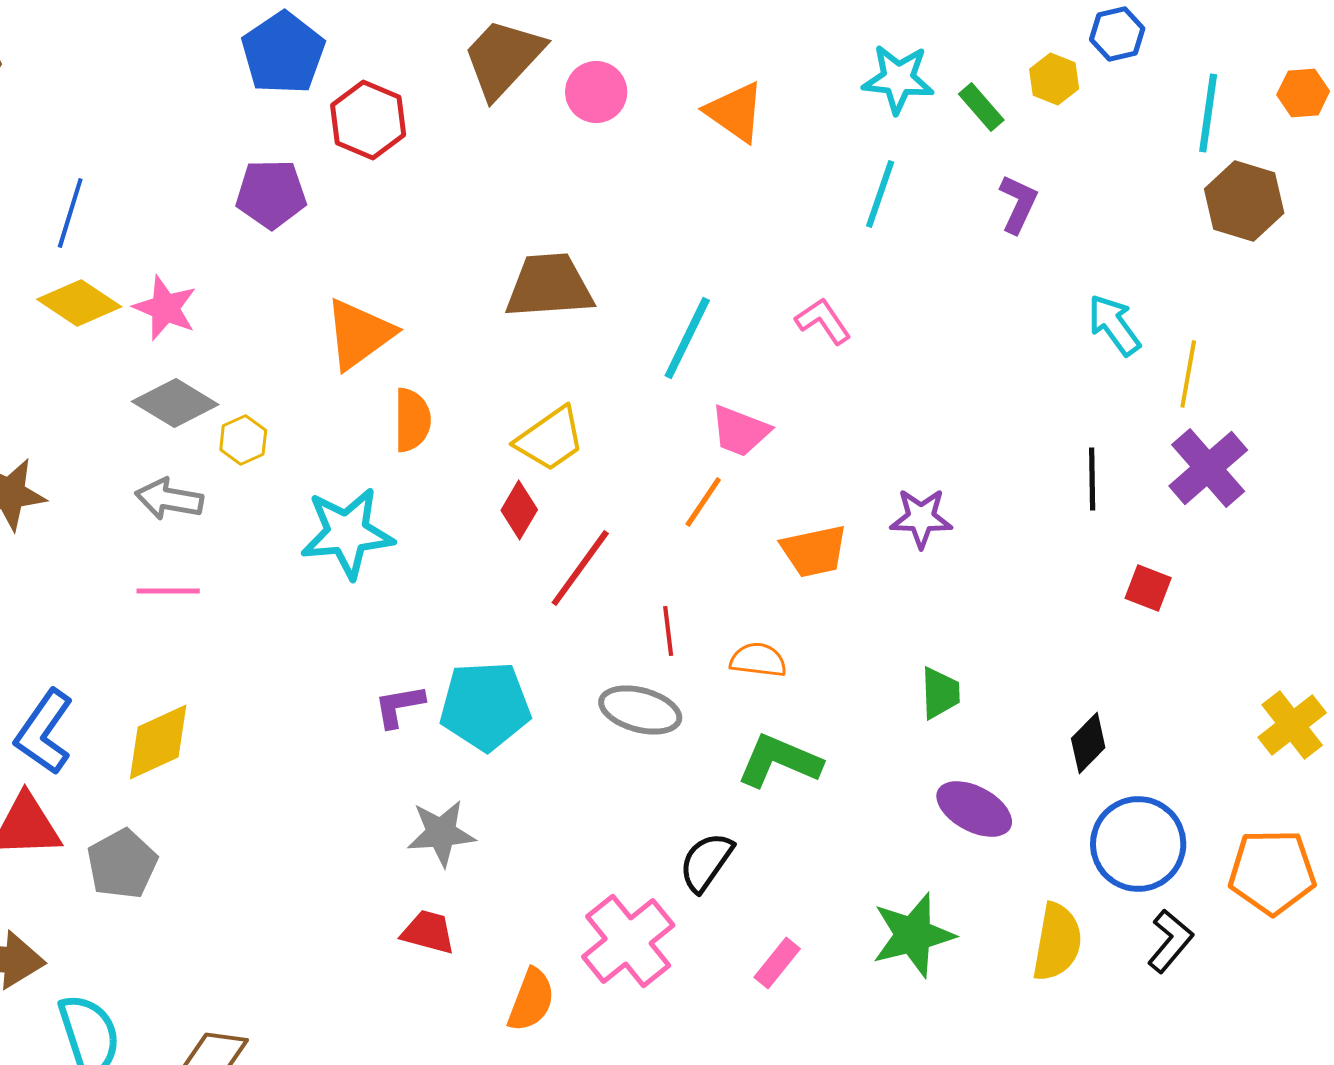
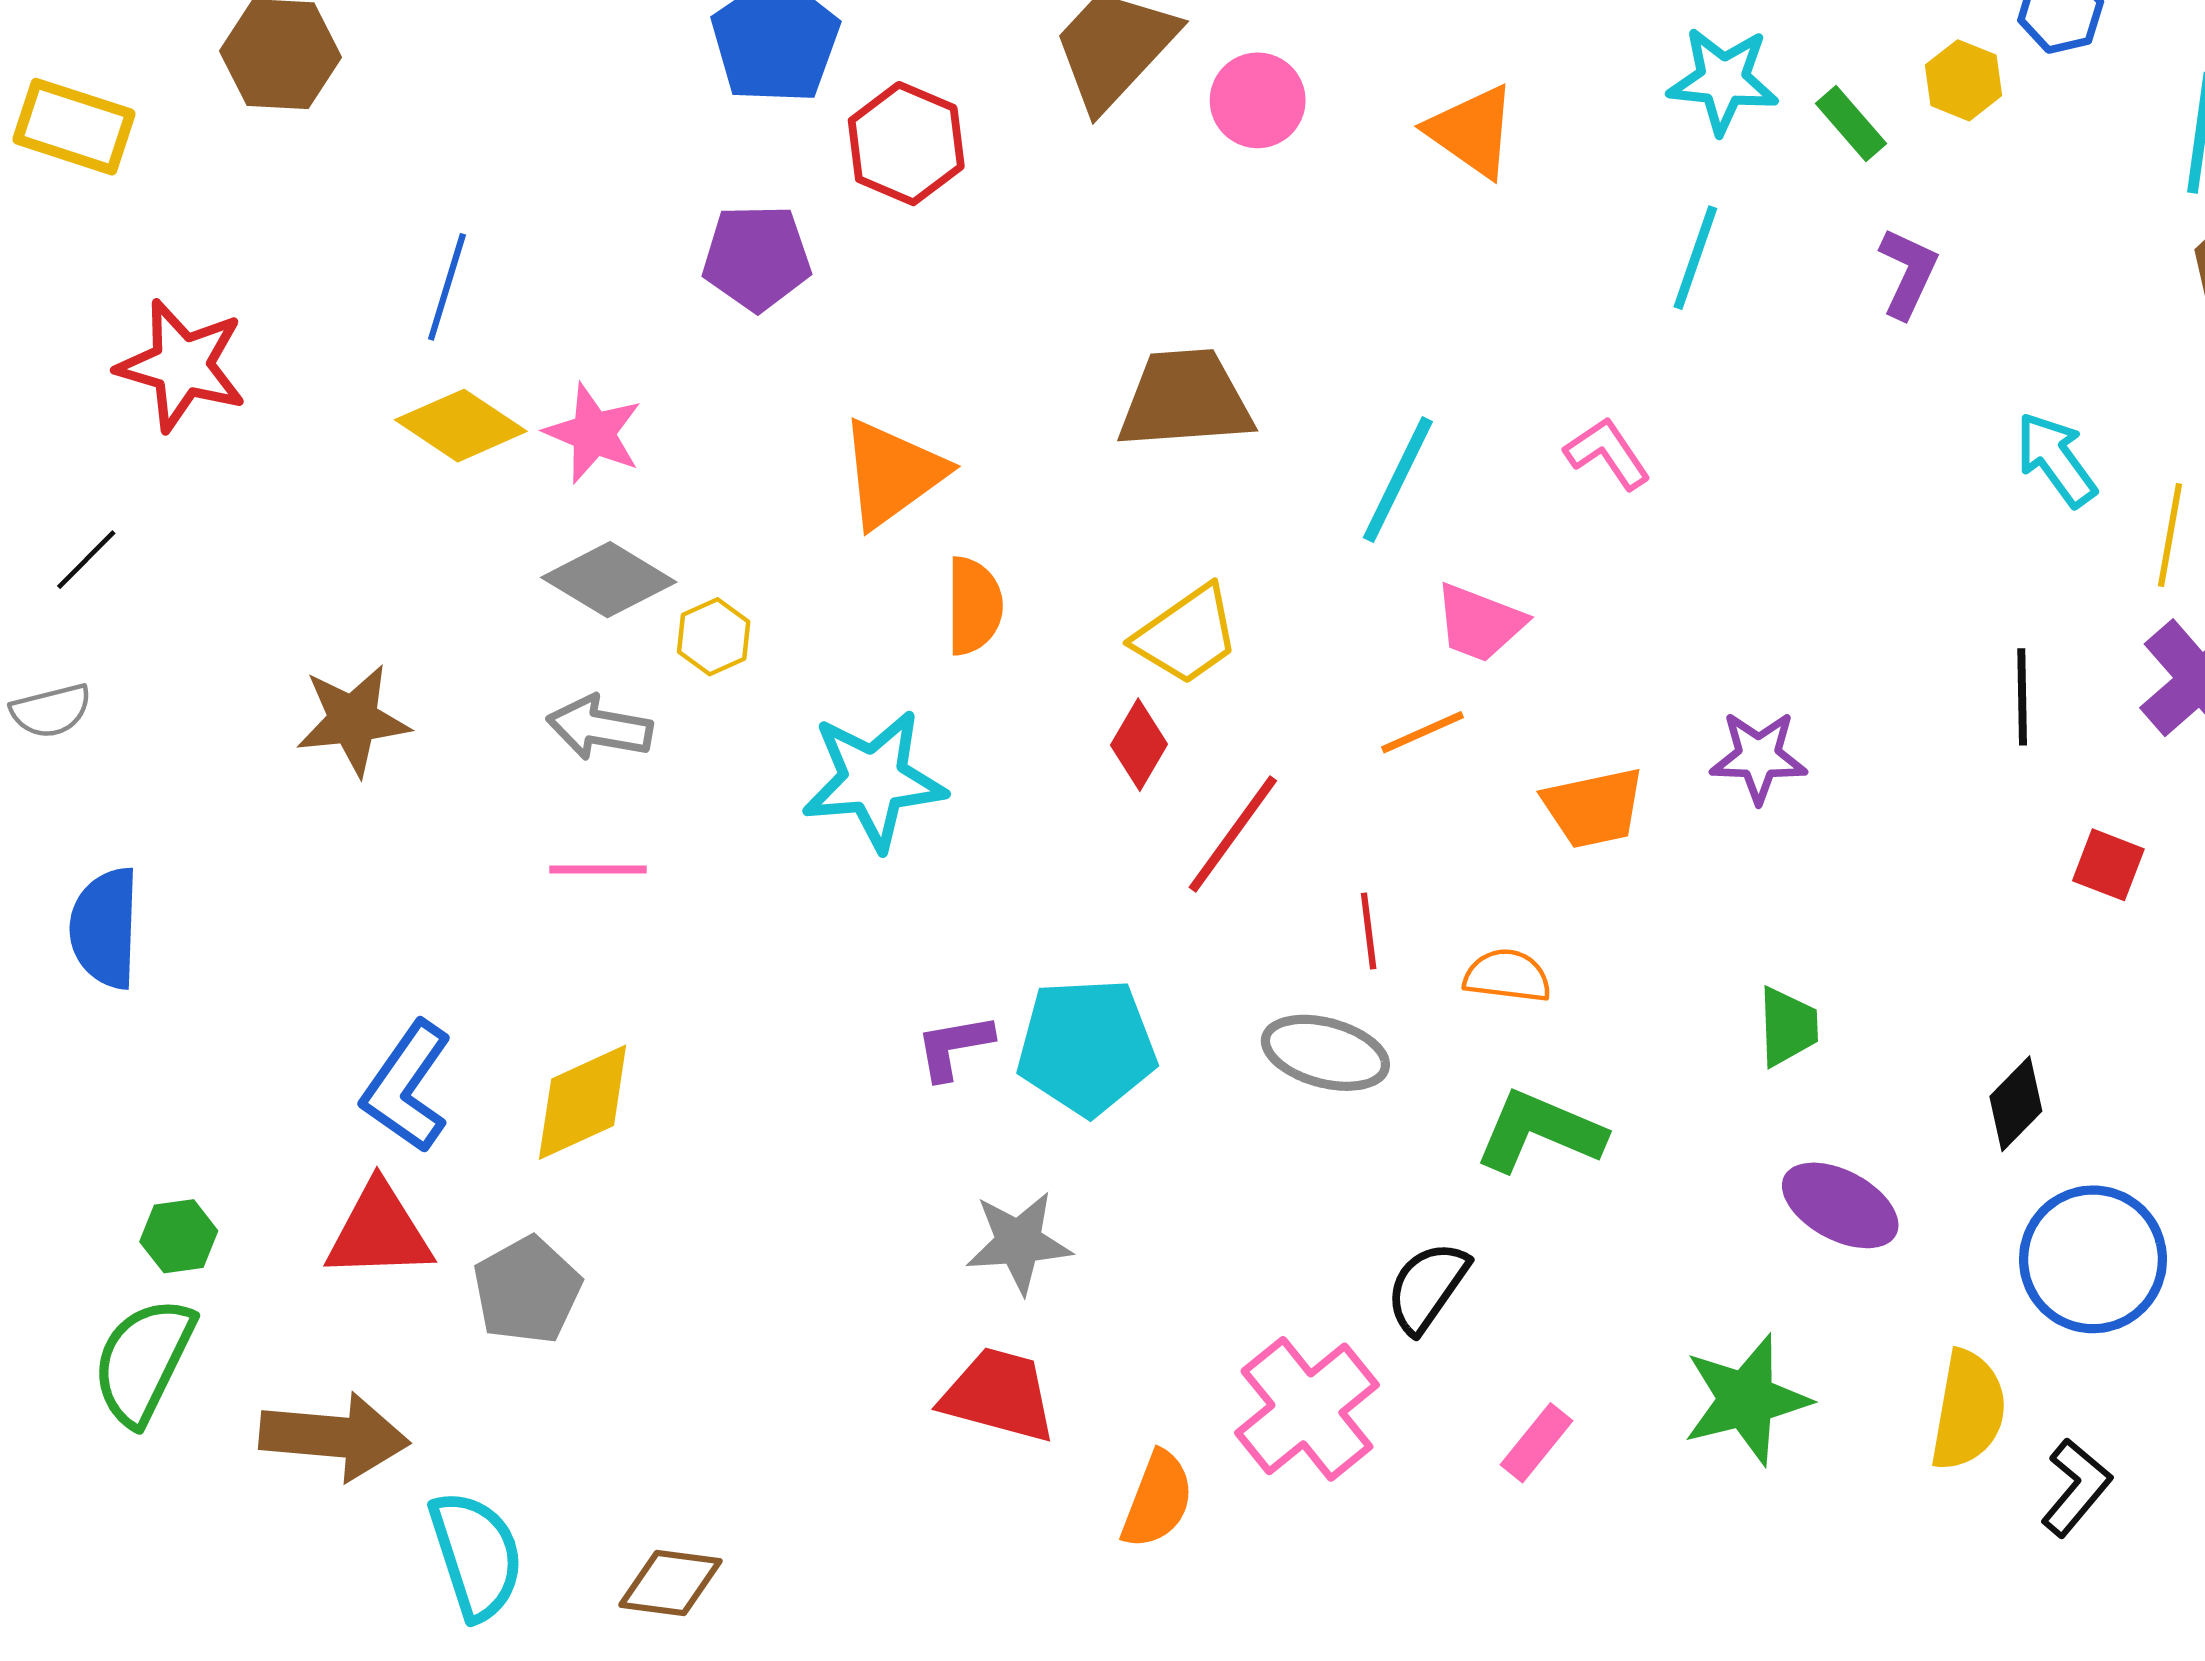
orange line: (703, 502) -> (1423, 732), turned 32
red trapezoid: (428, 932) -> (999, 1395), size x1.4
black L-shape: (1170, 941) -> (2076, 1487), moved

